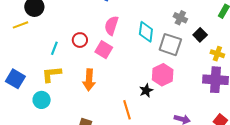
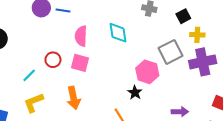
black square: (200, 35) -> (183, 16), moved, turned 32
gray square: (170, 45) -> (171, 52), moved, turned -30
cyan line: (54, 48) -> (29, 75), turned 40

